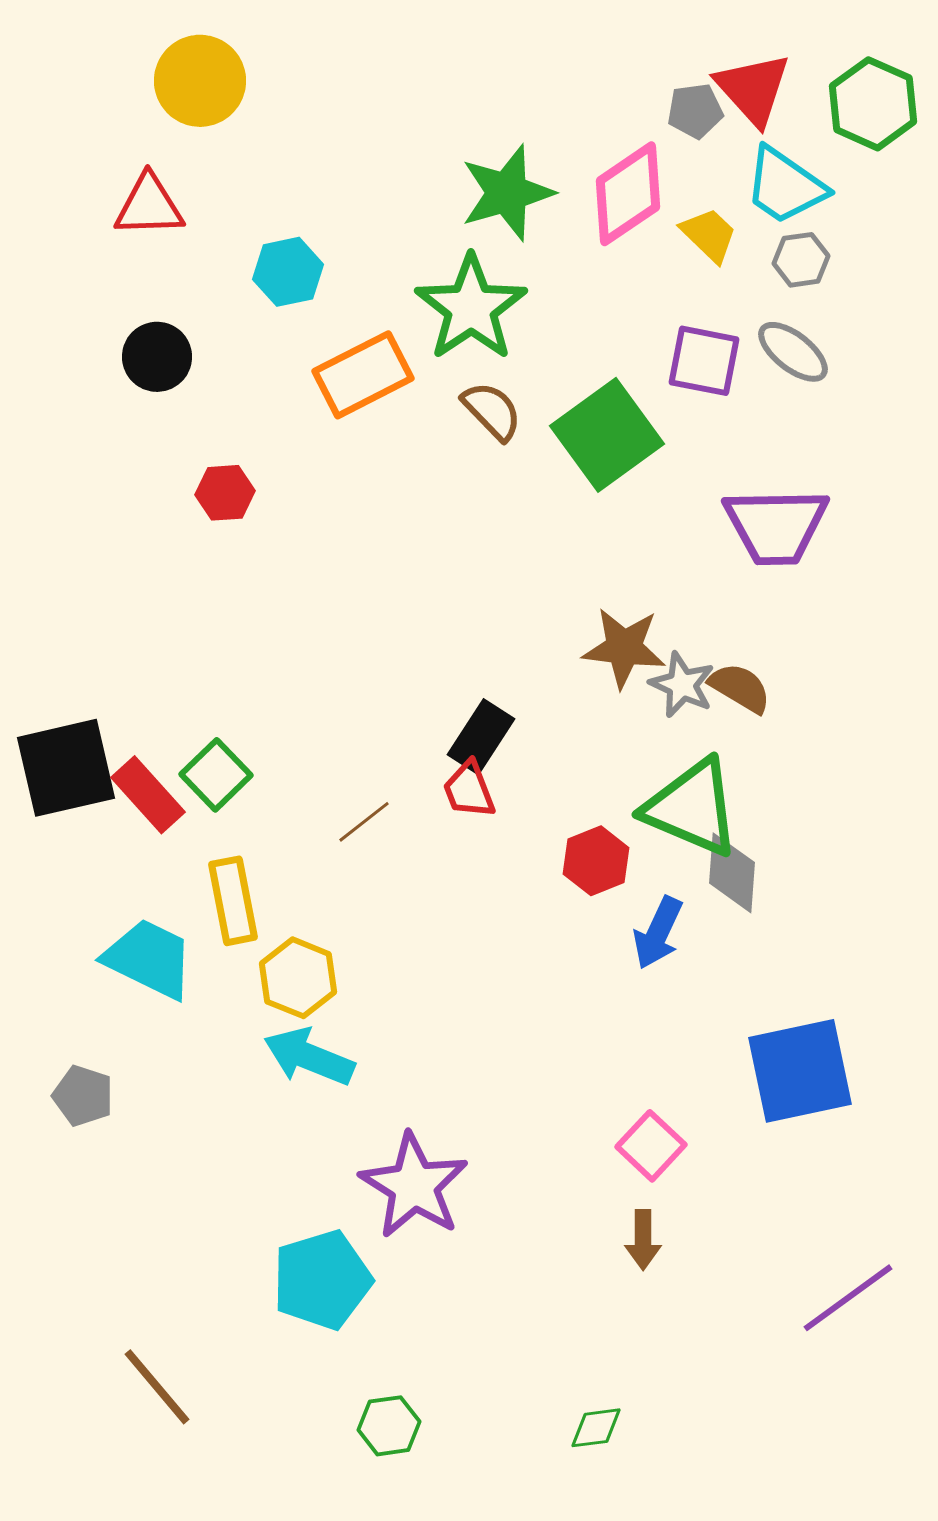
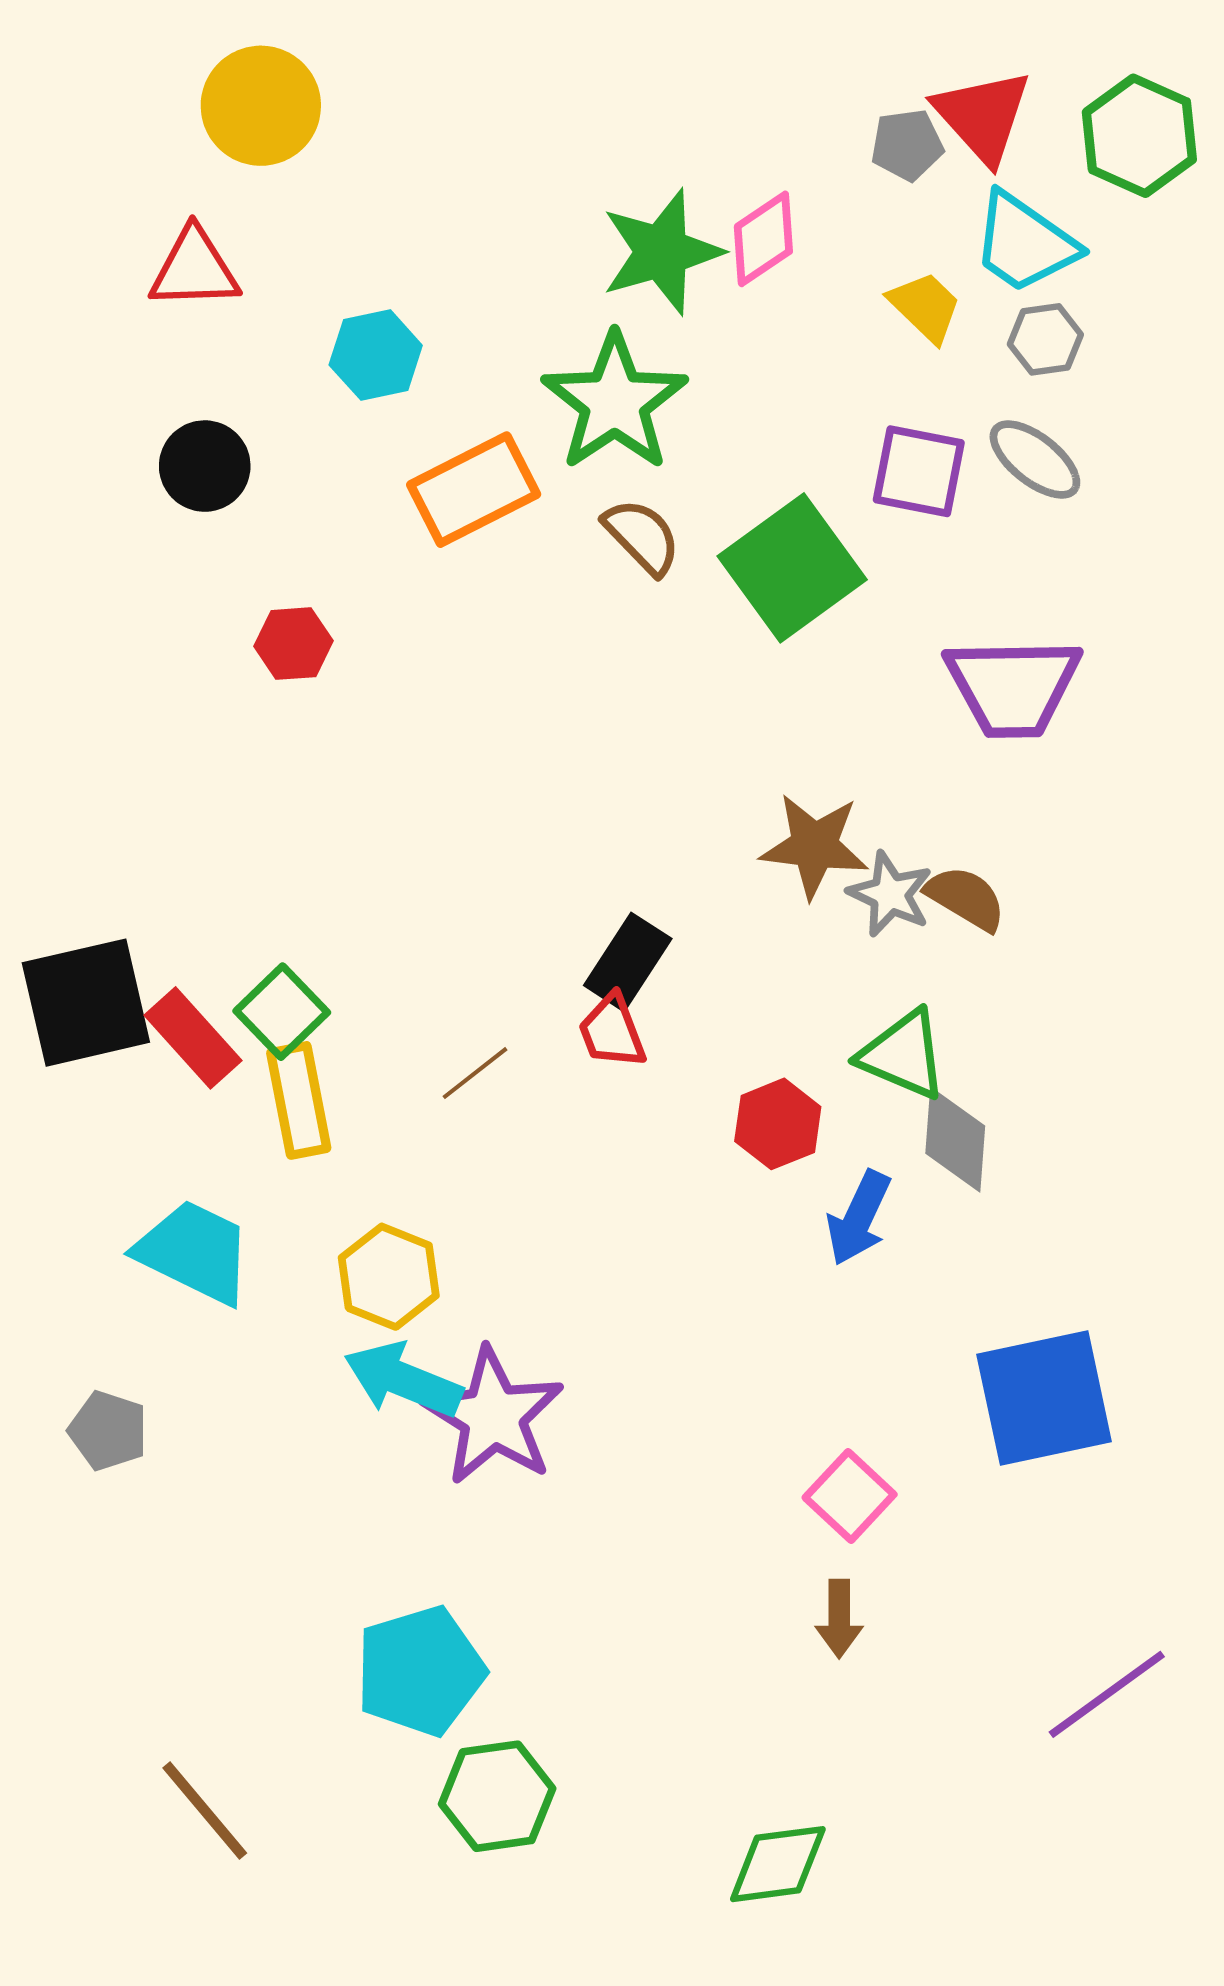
pink diamond: (628, 194) -> (763, 239), moved, size x0.7
green triangle: (692, 808) -> (903, 1055), size x0.7
yellow rectangle: (233, 901) -> (299, 1100), moved
purple star: (414, 1186) -> (493, 1416), moved
green hexagon: (389, 1426) -> (497, 1796), moved, size x1.4
green diamond: (596, 1428) -> (778, 1864), size x1.5

